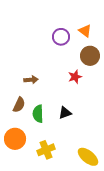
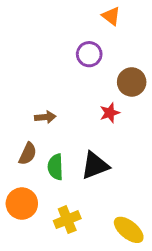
orange triangle: (85, 31) -> (111, 16), moved
black triangle: (65, 113) -> (95, 165), size x1.5

